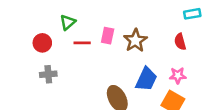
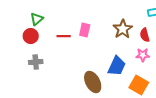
green triangle: (68, 22) -> (37, 19), moved
brown star: (135, 40) -> (123, 29), moved
pink star: (178, 76) -> (143, 55), moved

